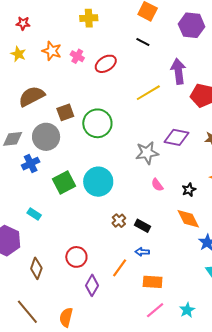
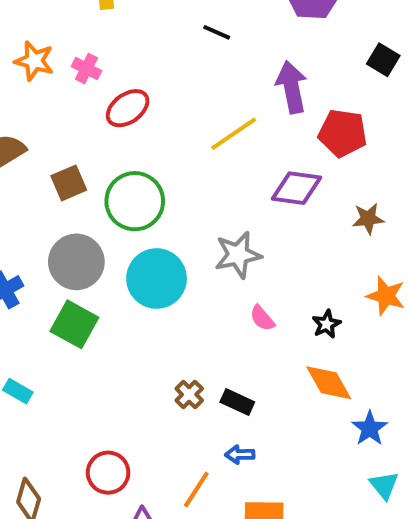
red ellipse: (106, 64) -> (128, 108), moved
gray circle: (46, 137) -> (76, 262), moved
purple diamond: (176, 137) -> (297, 188), moved
cyan circle: (98, 182) -> (157, 279), moved
green square: (64, 183) -> (74, 324), turned -30

